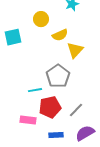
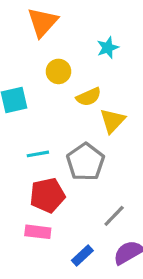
cyan line: (35, 90) -> (38, 154), moved
red pentagon: (50, 107) -> (47, 195), moved
blue rectangle: (56, 135) -> (82, 256), turned -40

